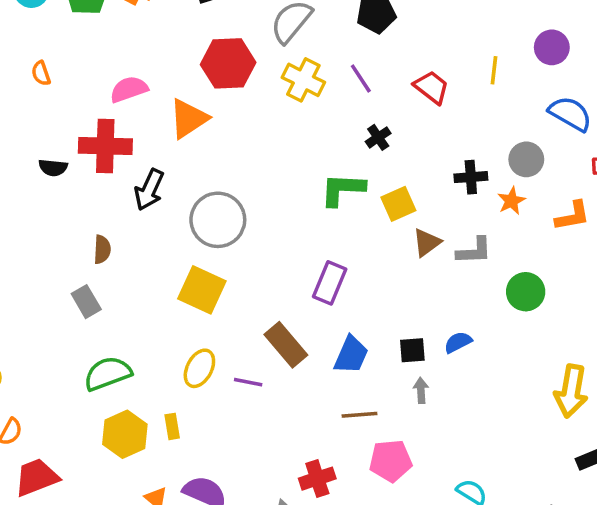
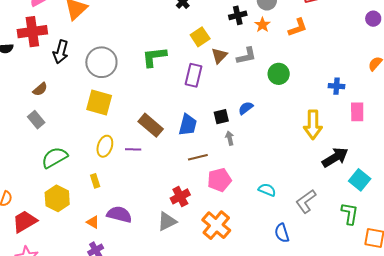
green L-shape: (343, 189) -> (154, 57), moved
brown semicircle: (102, 249) -> (40, 89), turned 56
purple rectangle: (330, 283) -> (194, 75), moved
yellow hexagon: (125, 434) -> (57, 198), moved

